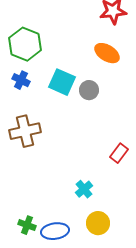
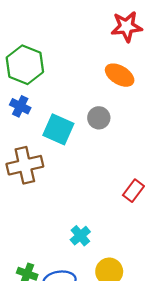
cyan square: (62, 82) -> (58, 129), moved
cyan cross: (84, 189) -> (80, 236), moved

